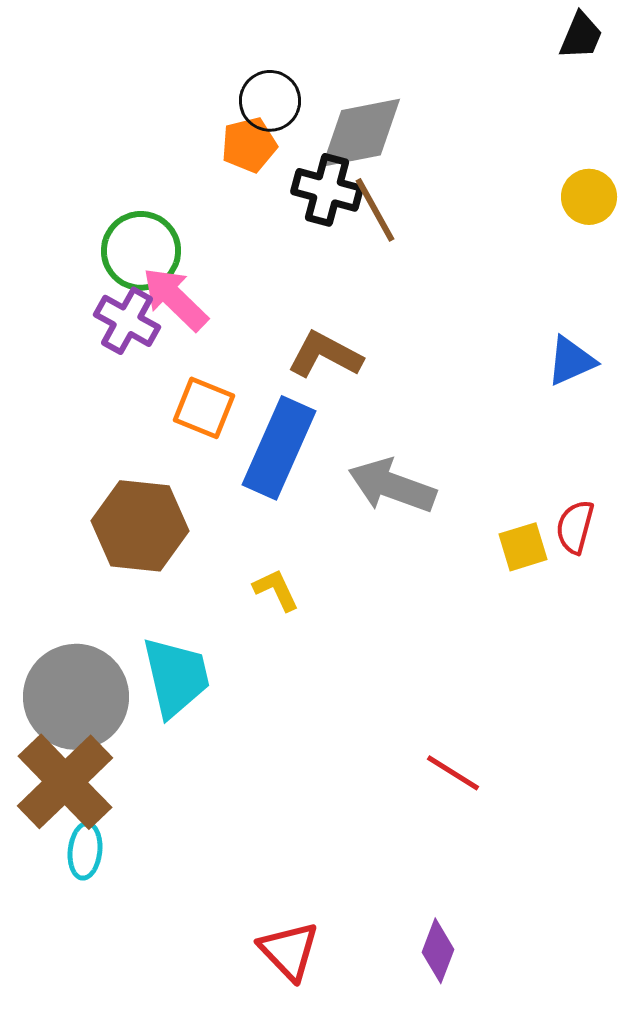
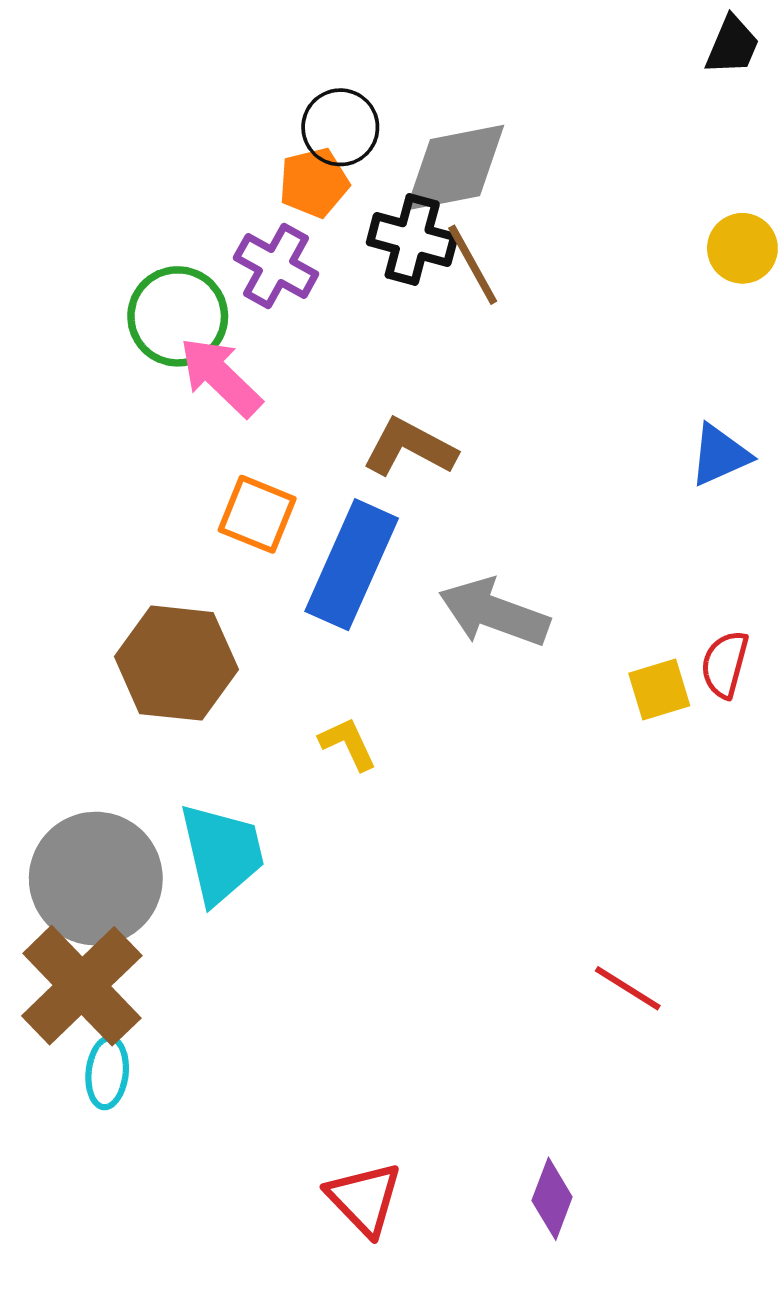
purple cross: (127, 321) -> (276, 266), moved
red line: (453, 773) -> (628, 988), moved

